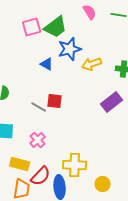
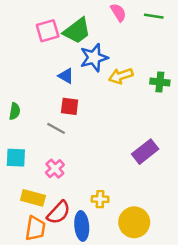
red square: (55, 101) -> (70, 106), moved
purple rectangle: (112, 102) -> (145, 152), moved
yellow cross: (75, 165) -> (100, 199), size x0.6
yellow circle: (103, 184) -> (134, 222), size x1.6

